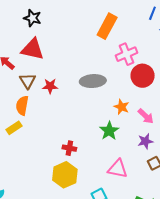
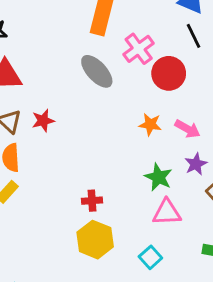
gray ellipse: (93, 81) -> (97, 71), moved, turned 65
green star: (109, 131) -> (158, 177), moved

